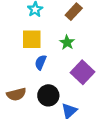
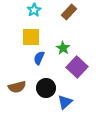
green star: (67, 42) -> (63, 48), moved

